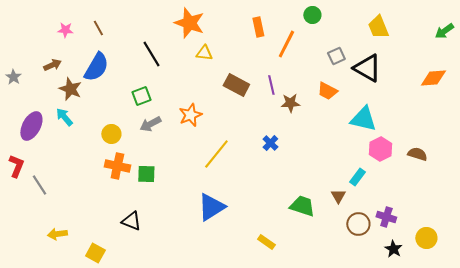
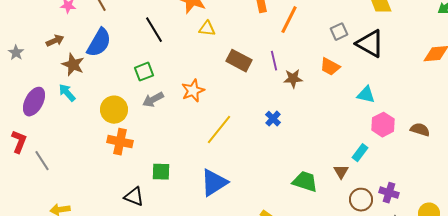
cyan triangle: (363, 119) -> (366, 95), size x0.7
yellow circle: (111, 134) -> (114, 110), size x1.4
green square: (146, 174) -> (161, 172), moved

